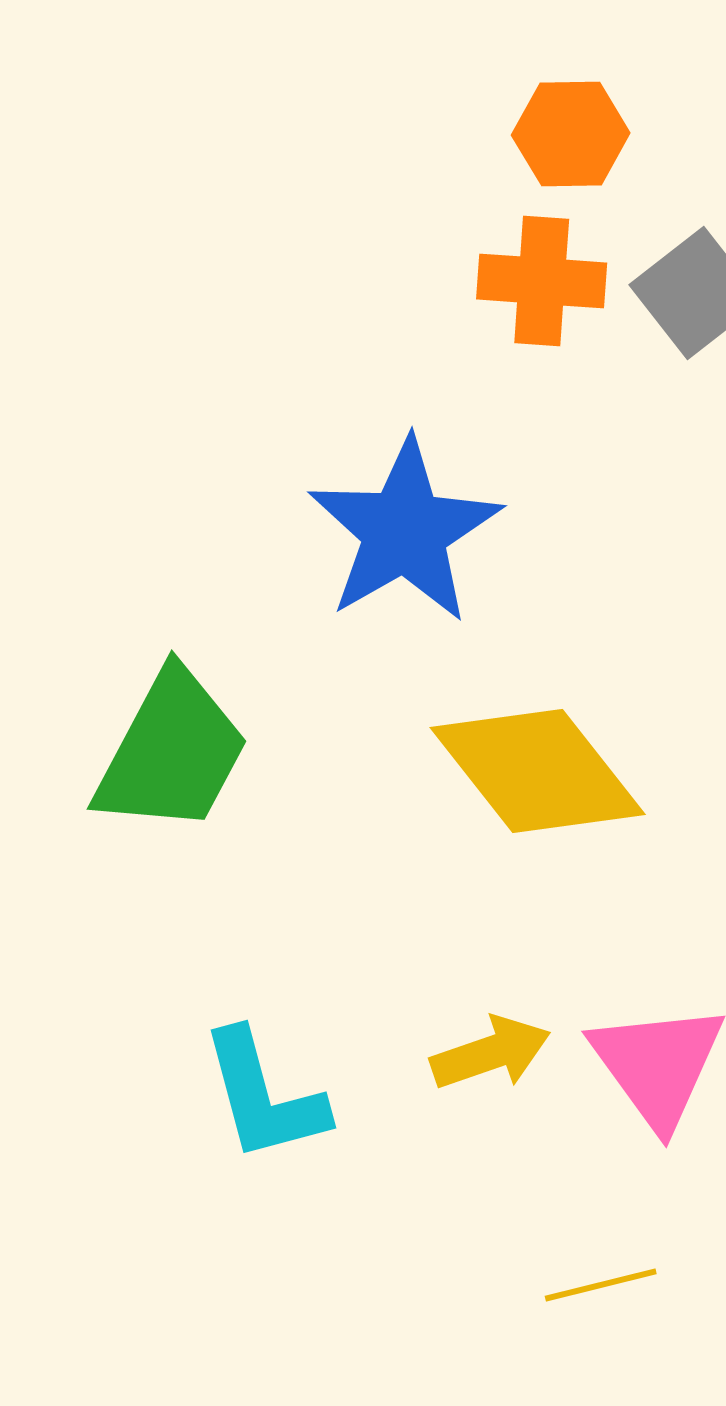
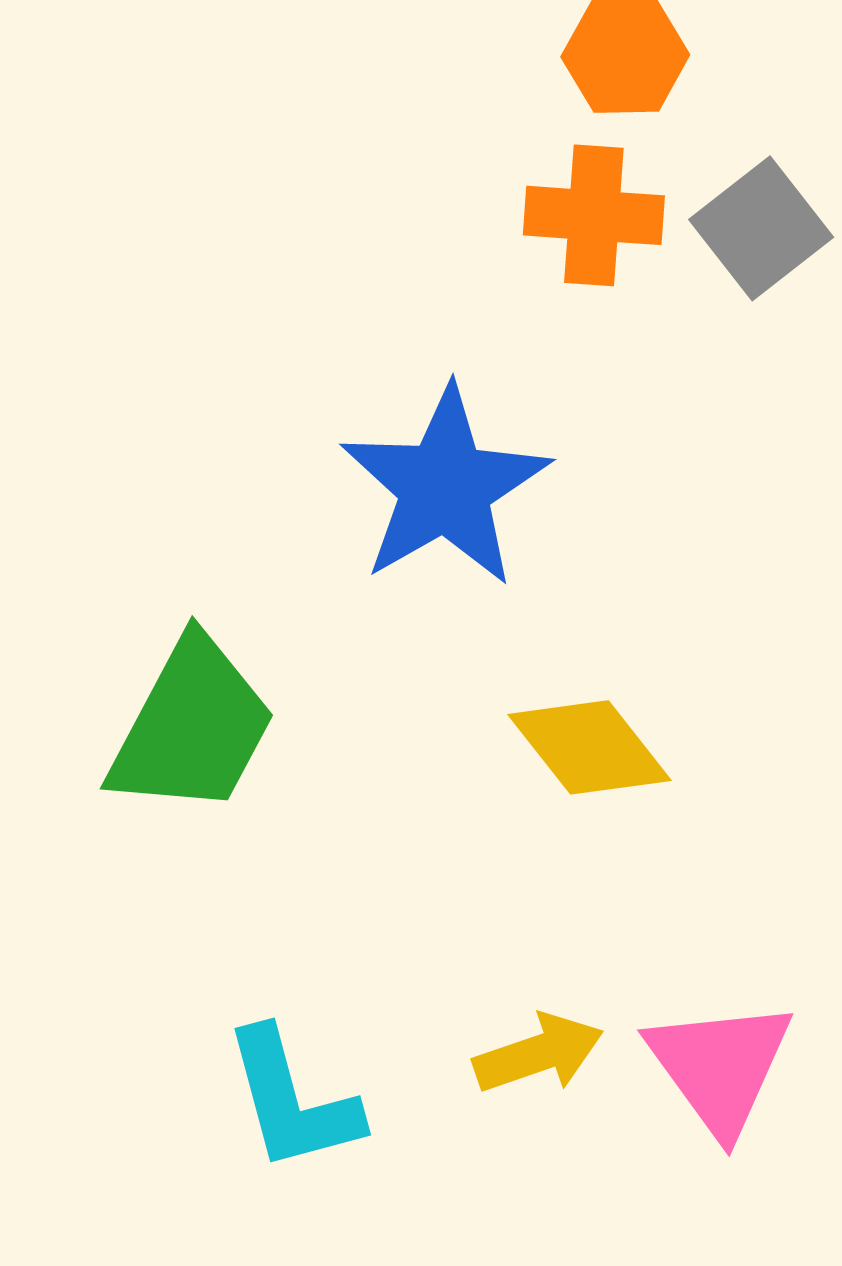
yellow diamond: (538, 771) -> (590, 747), size x0.7

